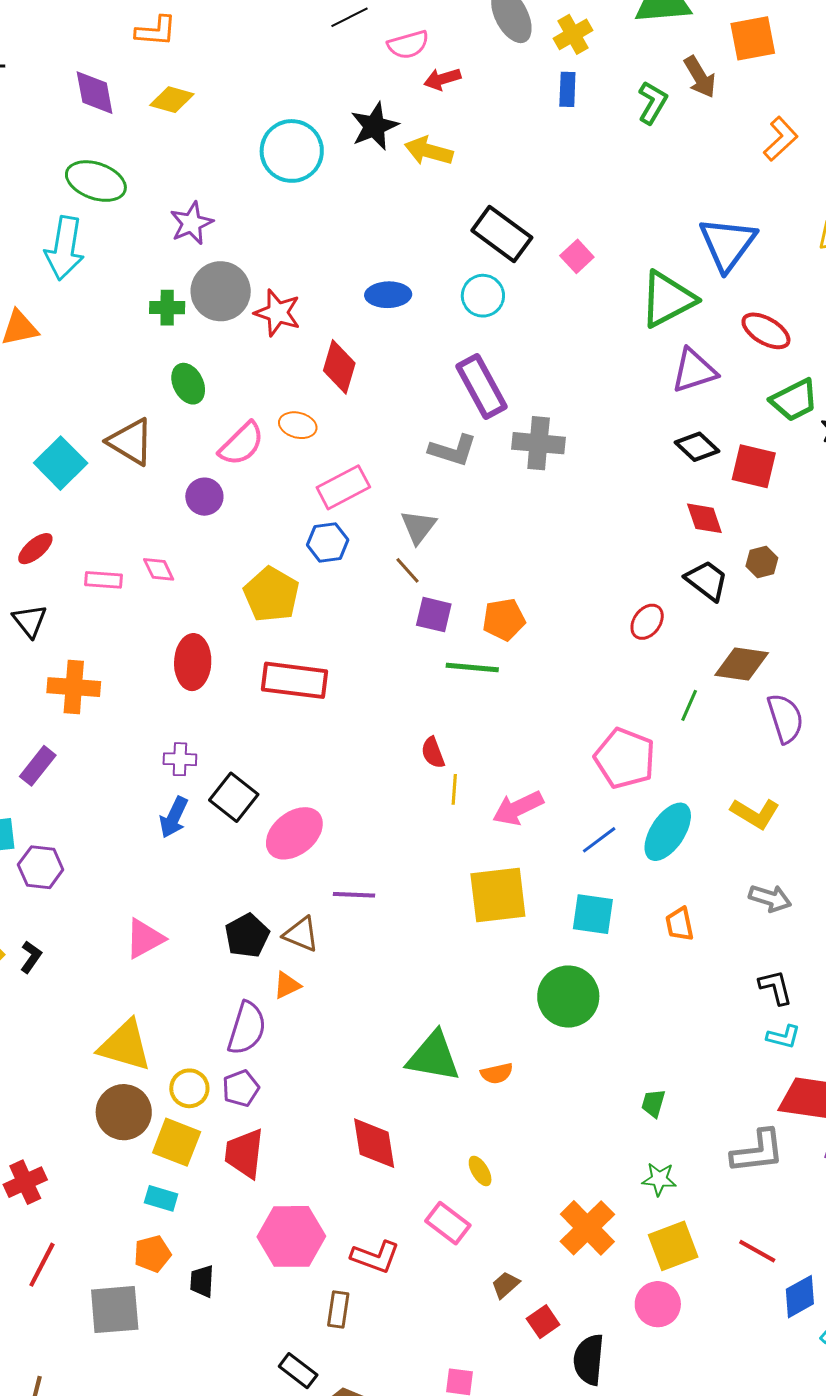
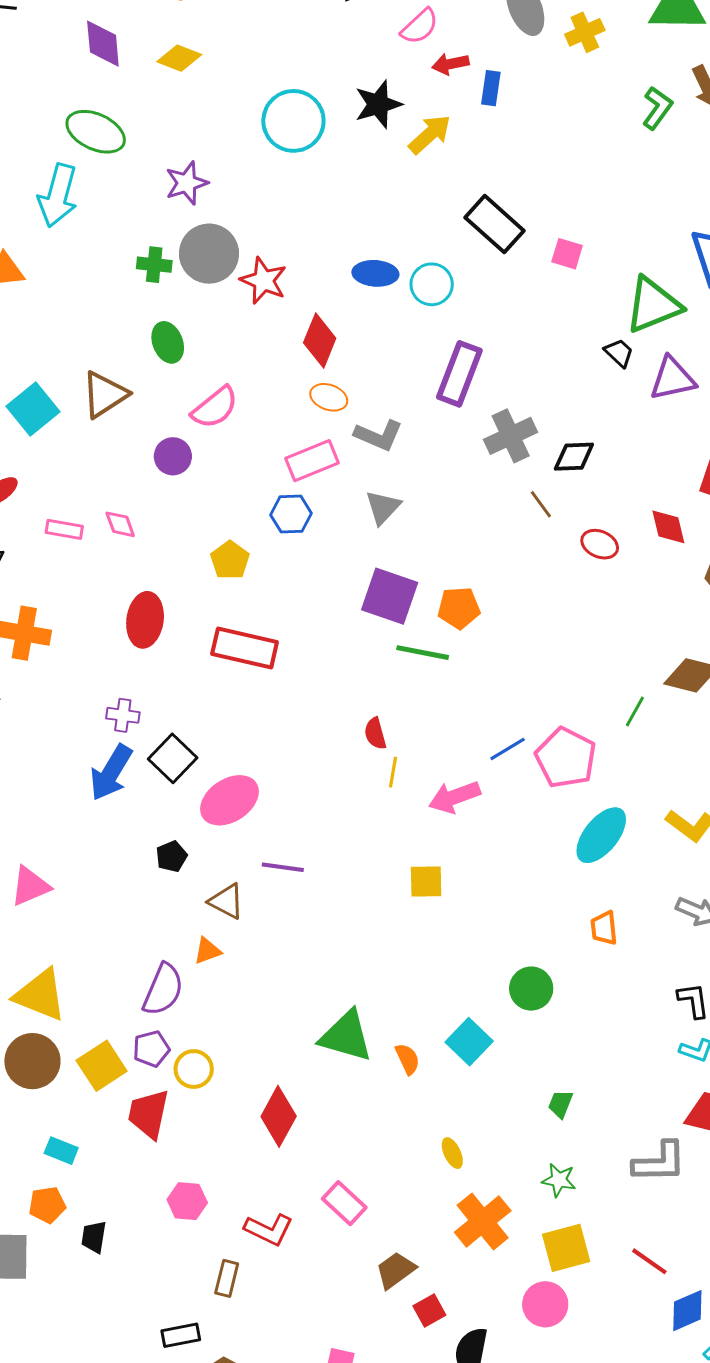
pink semicircle: (408, 45) -> (420, 26), turned -33
blue rectangle: (567, 89) -> (491, 88), moved
yellow arrow: (429, 151) -> (430, 134), turned 117
pink square: (577, 256) -> (567, 254), turned -36
cyan circle: (483, 296) -> (432, 284), moved
purple rectangle: (482, 386) -> (459, 374), turned 44
orange ellipse: (298, 425) -> (329, 397), moved
brown triangle: (131, 442) -> (105, 395), turned 50
gray cross: (539, 443) -> (511, 436), turned -36
black diamond: (697, 447) -> (574, 457), moved, turned -51
gray L-shape: (453, 450) -> (379, 435), moved
brown line: (407, 570) -> (541, 504), moved
black trapezoid: (707, 581) -> (619, 353), moved, size x0.7
yellow pentagon: (271, 594) -> (230, 560), size x0.7
purple square: (434, 615) -> (390, 596), size x1.5
red ellipse: (647, 622) -> (600, 544), moved, turned 72
blue arrow: (174, 817) -> (111, 773), size x1.4
blue line: (599, 840) -> (508, 749), moved
yellow square: (498, 895) -> (426, 882), size x0.6
cyan square: (593, 914) -> (469, 1042), moved, turned 30
black pentagon: (247, 936) -> (172, 856), moved, size x0.7
pink triangle: (145, 939) -> (30, 886), moved
green circle: (568, 997) -> (531, 989), moved, size x0.7
orange semicircle: (497, 1073) -> (407, 1059), turned -108
yellow circle: (189, 1088) -> (194, 1069), moved
yellow square: (177, 1142) -> (102, 1066), moved, turned 30
red diamond: (374, 1143) -> (279, 1116), turned 32
yellow ellipse: (480, 1171) -> (452, 1153), moved
pink hexagon: (291, 1236) -> (187, 1201), size x0.6
brown trapezoid: (505, 1285) -> (396, 1270), size x1.4
black rectangle: (298, 1371) -> (181, 1335), turned -54

